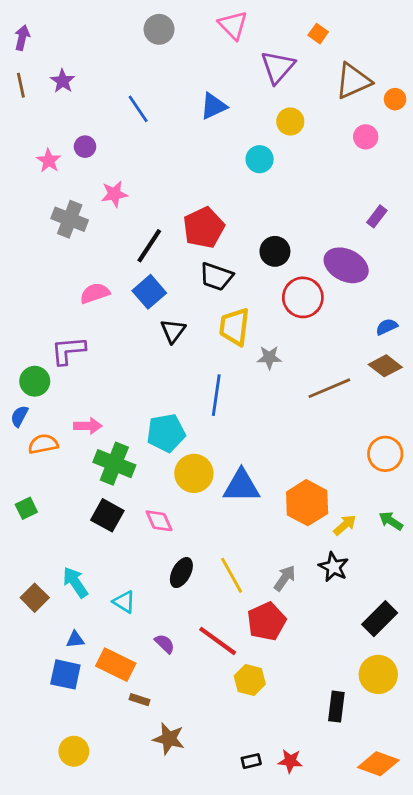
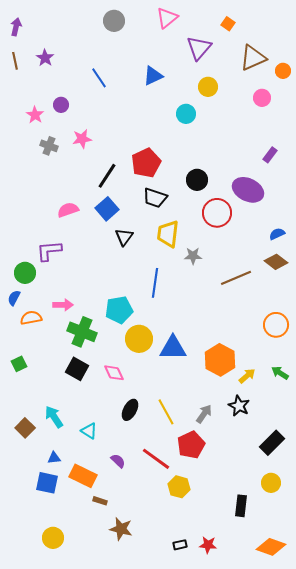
pink triangle: (233, 25) -> (167, 18), turned 35
gray cross: (70, 219) -> (49, 146), moved, size x0.7
yellow circle: (378, 674) -> (271, 483), size x0.7

